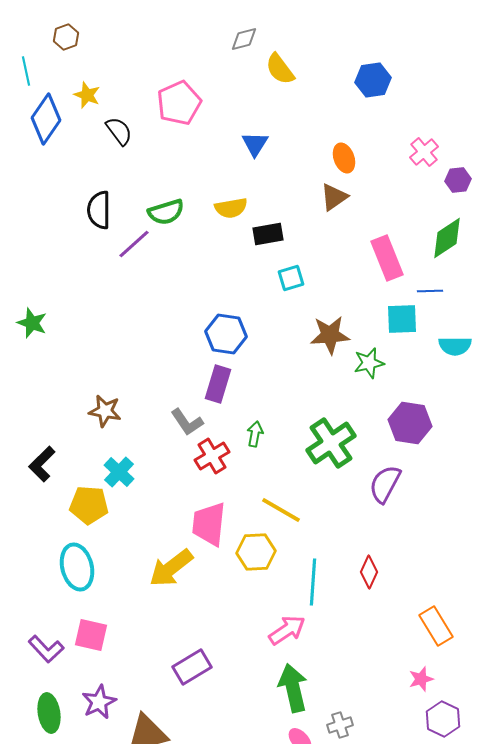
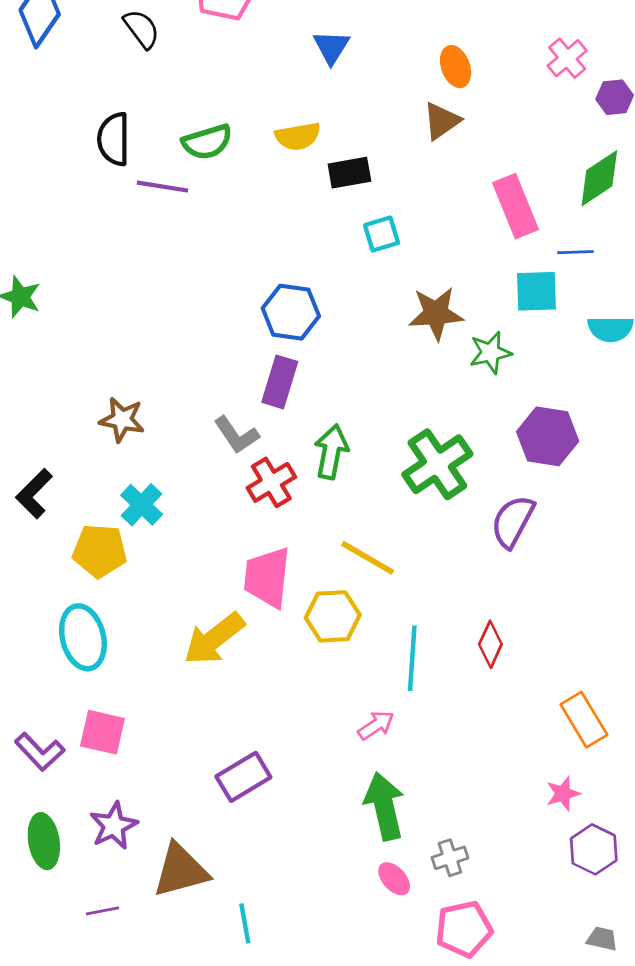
purple line: (134, 244) -> (162, 187), turned 51
green arrow: (255, 434) -> (331, 452), size x1.5
pink arrow: (287, 630) -> (376, 725), size x0.7

